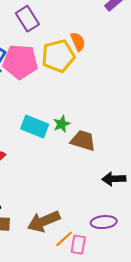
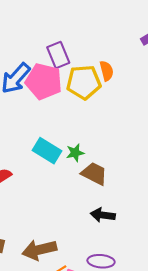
purple rectangle: (27, 19) -> (58, 55), moved
black arrow: (114, 179) -> (103, 215), moved

